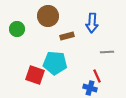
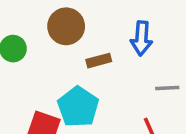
cyan pentagon: (55, 63) -> (78, 107), turned 30

